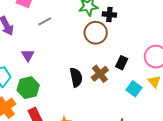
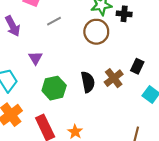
brown circle: (96, 33) -> (96, 32), moved
green hexagon: (28, 88) -> (54, 88), moved

